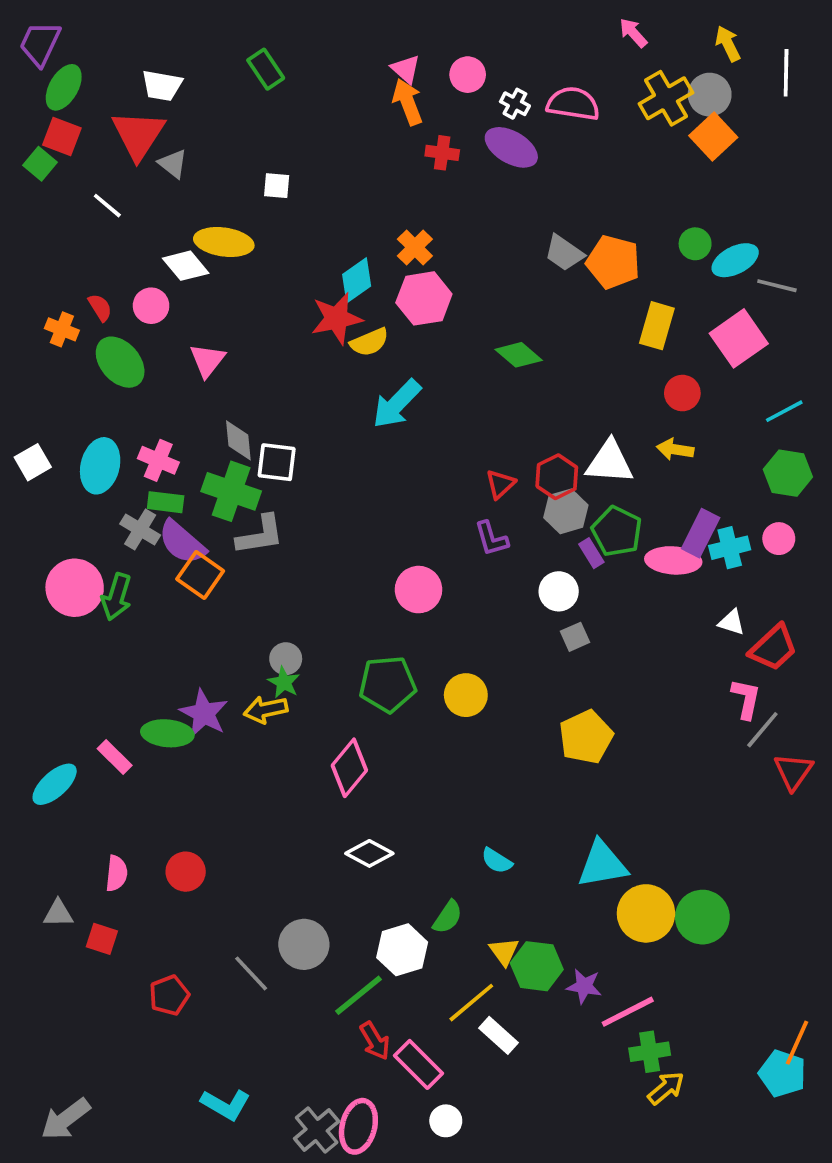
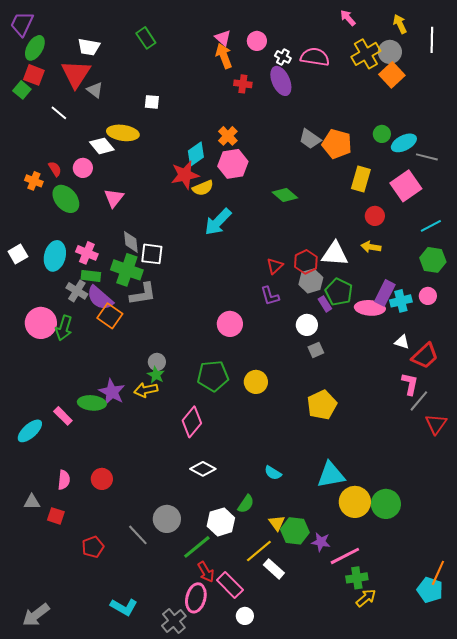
purple ellipse: (511, 147) -> (281, 81), turned 36
pink ellipse: (358, 1126) -> (196, 598), moved

